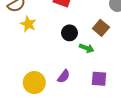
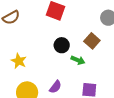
yellow star: (28, 24) -> (19, 61), moved

